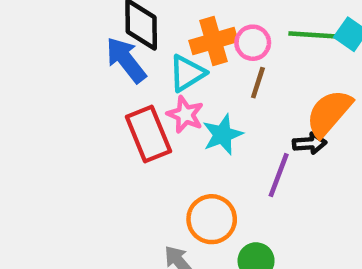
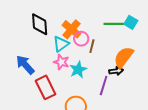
orange cross: (214, 41) -> (72, 29), turned -30
pink circle: (253, 43) -> (81, 39), moved
blue arrow: (126, 60) -> (25, 65), moved
red rectangle: (148, 134) -> (45, 87), moved

